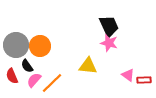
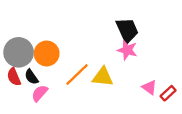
red semicircle: (12, 76) -> (14, 77), moved
red rectangle: (144, 80) -> (168, 93), turned -40
orange line: (52, 83) -> (77, 75), moved

